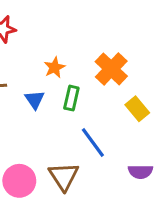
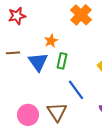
orange cross: (111, 69) -> (81, 15), moved
blue triangle: (35, 100) -> (38, 62), size x1.5

